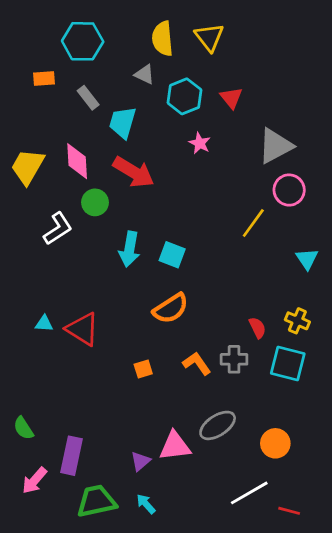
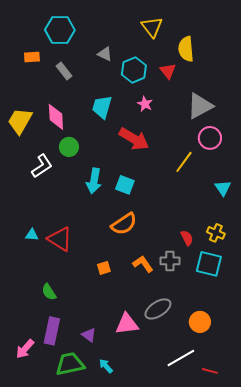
yellow semicircle: (162, 39) -> (186, 49), moved
cyan trapezoid: (123, 123) -> (102, 107), moved
red arrow: (134, 172) -> (134, 139), moved
green semicircle: (23, 428) -> (49, 292), moved
purple triangle: (140, 461) -> (89, 335), moved, turned -42

